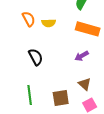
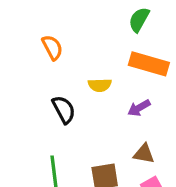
yellow semicircle: (49, 23) -> (100, 85), moved
brown triangle: (85, 84) -> (144, 154), turned -32

